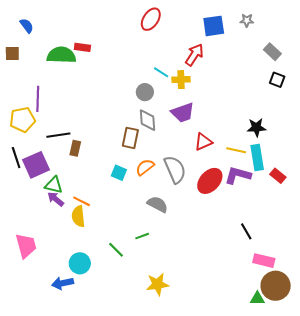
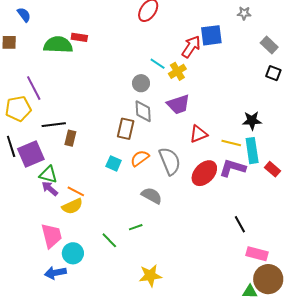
blue square: (214, 26) -> (211, 35), moved
yellow cross: (181, 80) -> (177, 71), turned -30
purple line: (38, 99) -> (34, 88), turned -30
yellow semicircle: (78, 216) -> (72, 206), turned -110
pink trapezoid: (26, 246) -> (51, 236), moved

